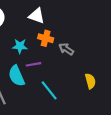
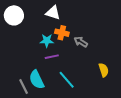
cyan star: (20, 46) -> (47, 41), moved
cyan semicircle: (16, 76) -> (37, 80), moved

